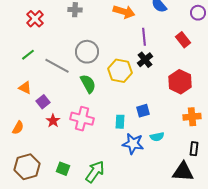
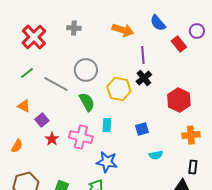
red cross: (35, 19) -> (34, 37), size x1.4
red rectangle: (183, 40) -> (179, 44), moved
cyan rectangle: (120, 122) -> (107, 125), moved
blue star: (133, 144) -> (107, 162), moved

